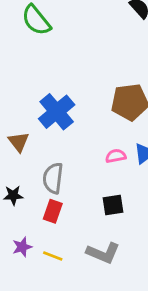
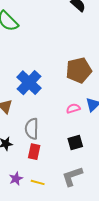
gray L-shape: (103, 253) -> (72, 176), turned 145

